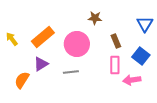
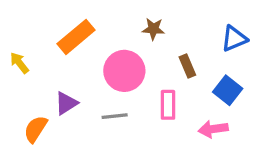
blue triangle: (145, 24) -> (234, 39), turned 36
orange rectangle: (43, 37) -> (76, 37), moved
pink rectangle: (115, 65) -> (168, 105), moved

